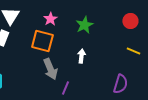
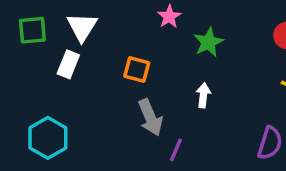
pink star: (50, 19) -> (169, 17), moved
orange square: (42, 41) -> (137, 70), size x0.7

